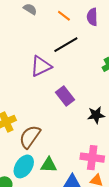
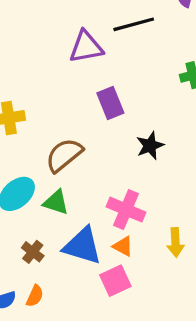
black star: (96, 115) -> (150, 146), turned -30
brown semicircle: (30, 137) -> (64, 155), moved

